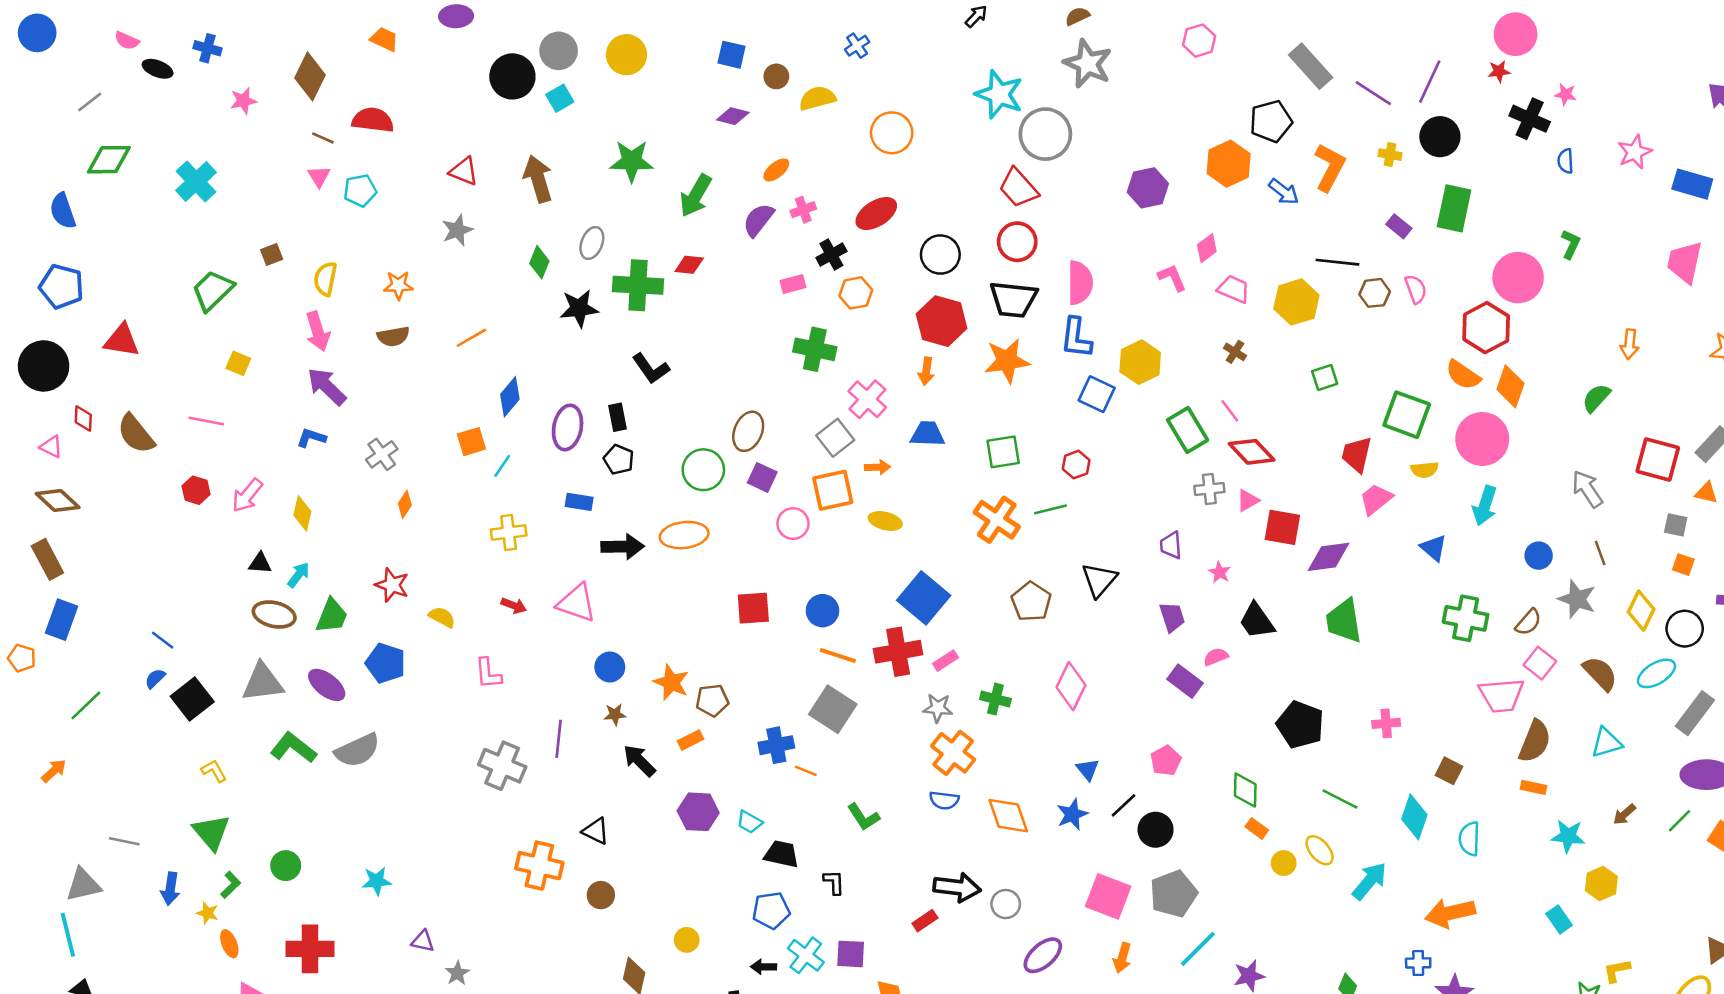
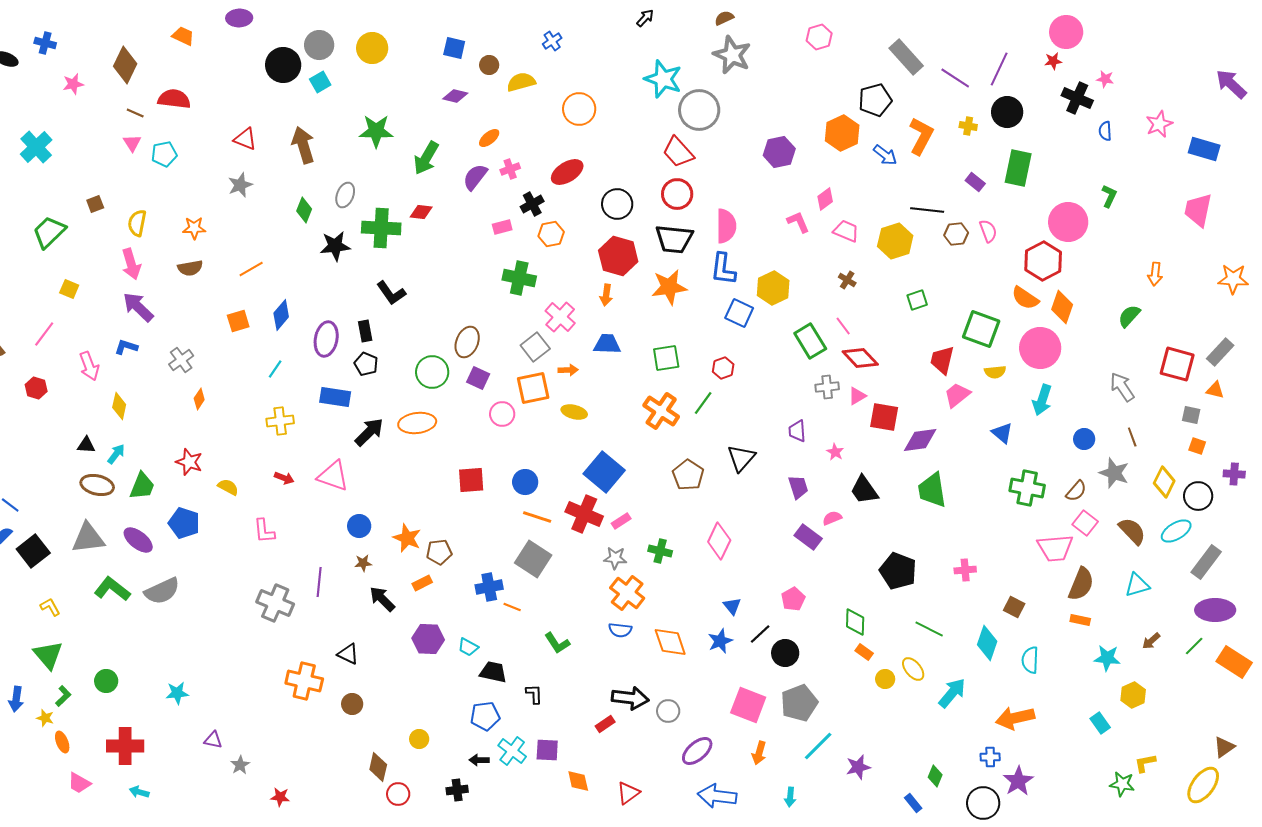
pink line: (206, 421) -> (44, 334), turned -64
orange square: (471, 442) -> (238, 321), moved
pink arrow: (247, 495) -> (89, 366), moved, turned -60
blue rectangle: (579, 502) -> (335, 397), size x1.4
green line: (1051, 509) -> (703, 403), turned -40
black arrow: (623, 547) -> (369, 432), turned -44
red cross: (898, 652) -> (584, 514), turned 33

